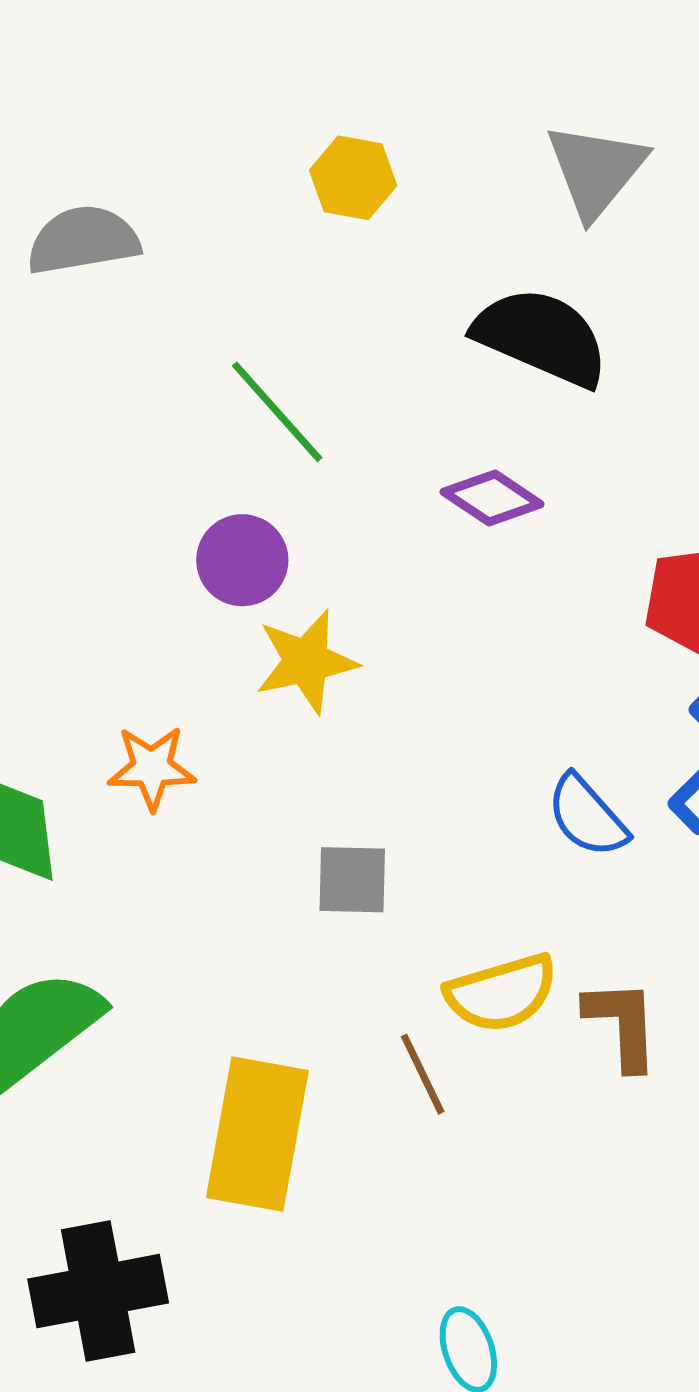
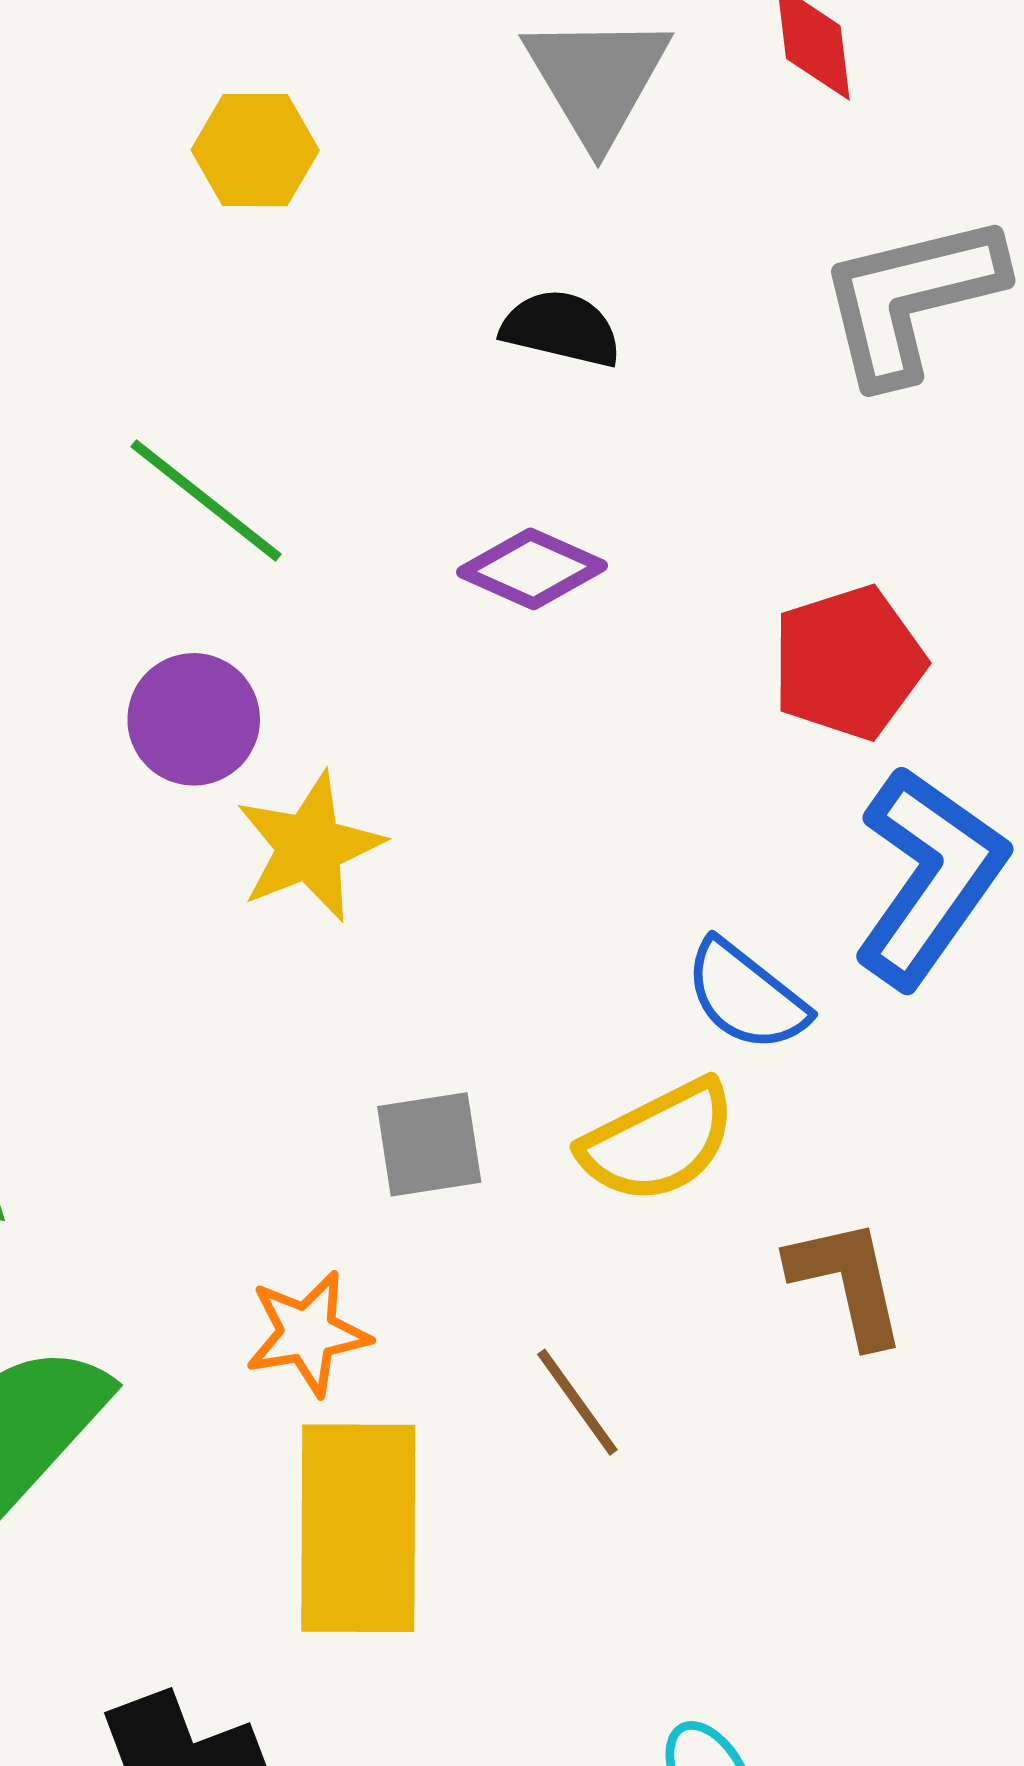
black semicircle: (541, 337) -> (561, 328), size x0.6
orange star: (152, 768) -> (308, 1333), moved
yellow semicircle: (501, 993) -> (658, 1141), moved

